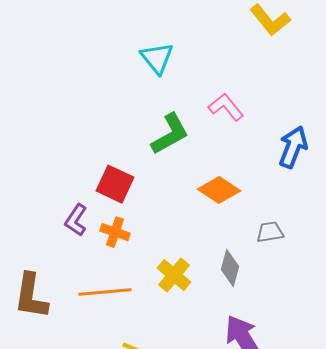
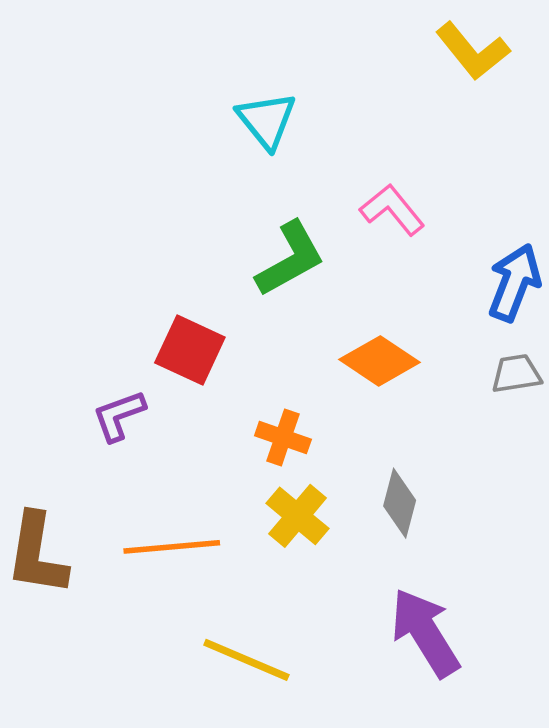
purple L-shape: (76, 220) -> (119, 416), turned 36
orange cross: (115, 232) -> (283, 437), moved
gray trapezoid: (270, 232) -> (516, 374), moved

